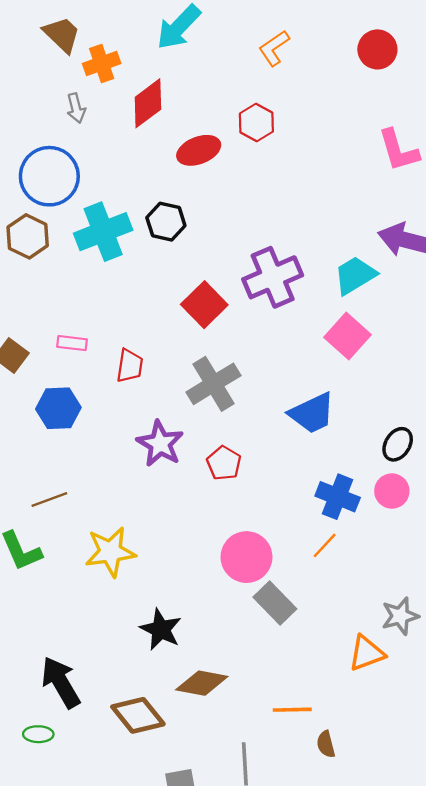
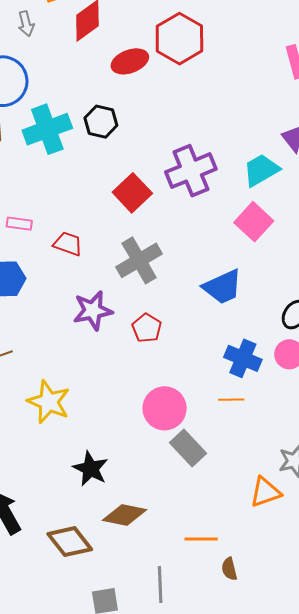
red hexagon: (256, 123) -> (179, 39), size x1.6
red trapezoid: (130, 366) -> (68, 244), turned -80
purple star: (160, 444) -> (93, 311), turned 30
orange line: (325, 545) -> (231, 400), turned 45
yellow star: (110, 552) -> (49, 402), turned 30

